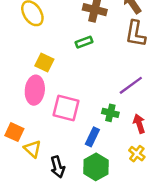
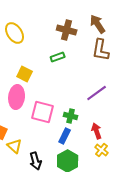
green cross: (110, 113) -> (71, 116), moved
red arrow: (139, 124) -> (97, 131), moved

